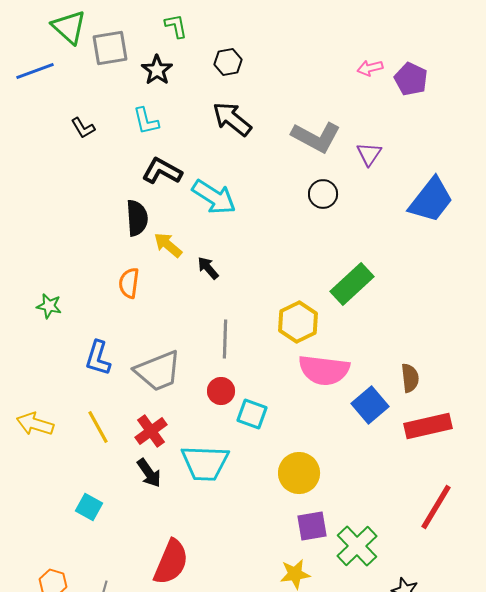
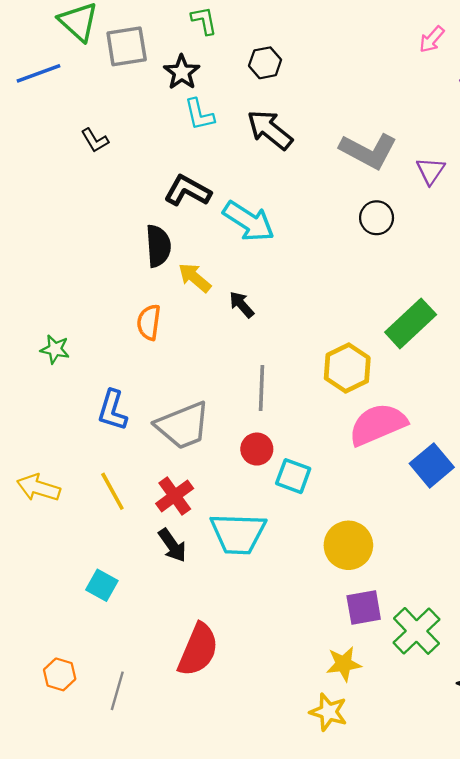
pink arrow: (370, 68) -> (432, 39), moved, turned -35
cyan L-shape: (146, 121) -> (199, 114), moved
pink semicircle: (324, 370) -> (378, 424), turned 150

